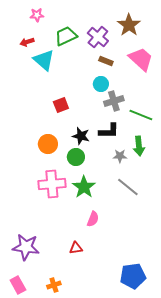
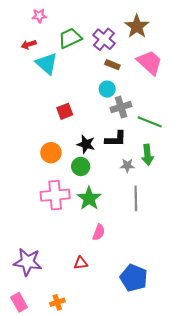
gray line: (128, 187) -> (136, 198), turned 50
blue pentagon: (133, 276) -> (134, 278), moved, turned 30

